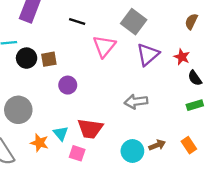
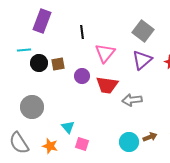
black line: (77, 22) -> (82, 32), turned 64
gray square: (134, 22) -> (143, 31), moved
purple circle: (68, 85) -> (82, 76), moved
red trapezoid: (90, 129) -> (107, 85), moved
orange star: (39, 143) -> (50, 146), moved

